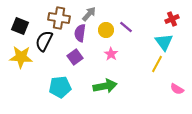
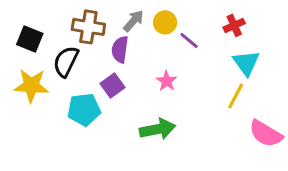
red cross: (172, 19) -> (234, 25), moved
yellow circle: (106, 30) -> (165, 22), moved
cyan pentagon: (60, 87) -> (84, 110), moved
pink semicircle: (177, 89) -> (266, 134), size x1.6

